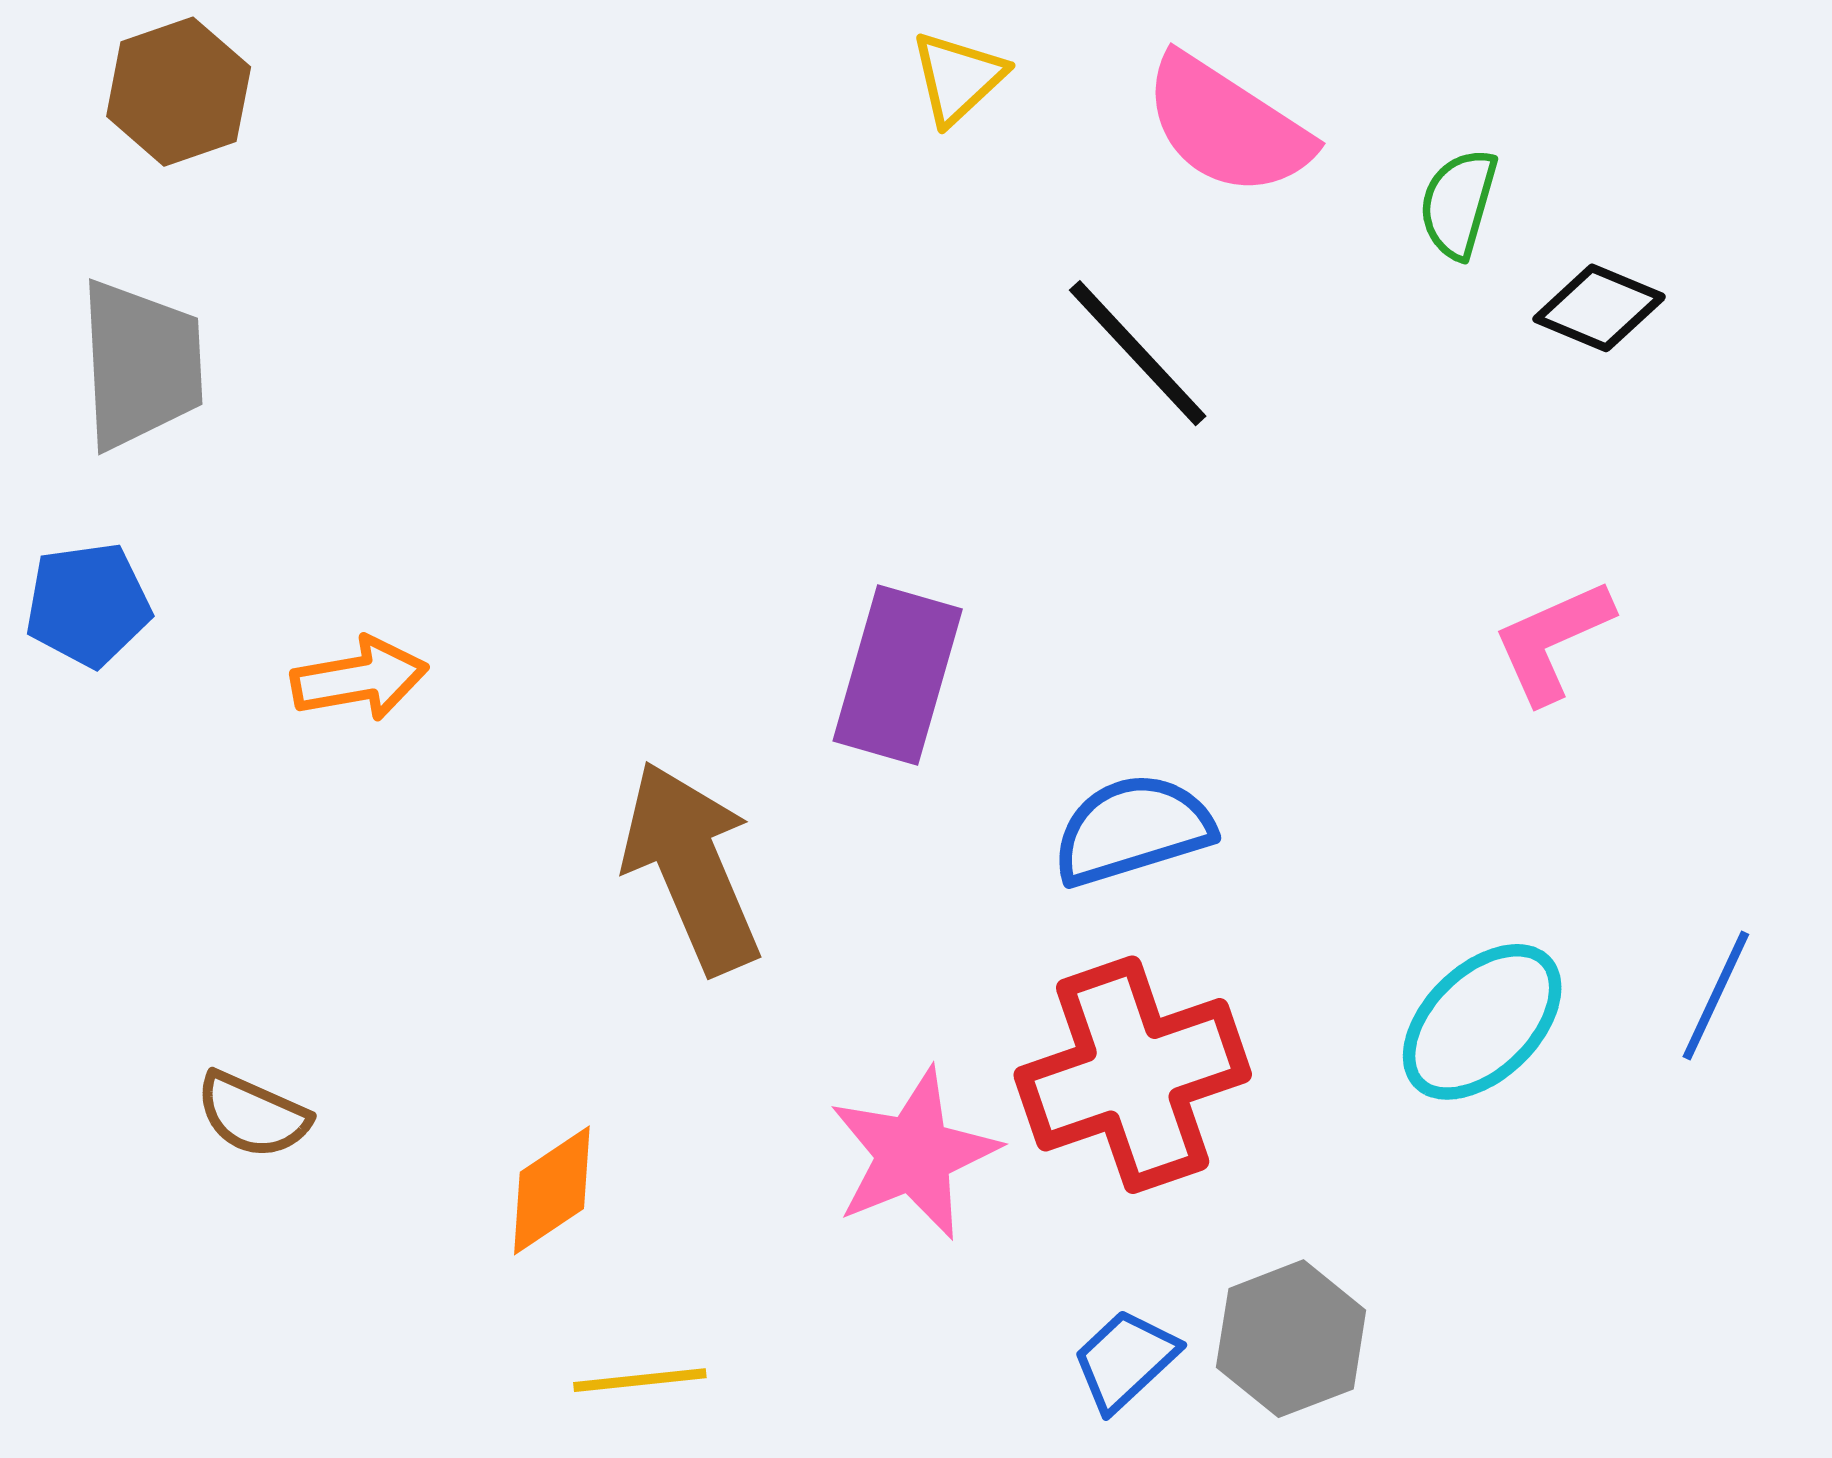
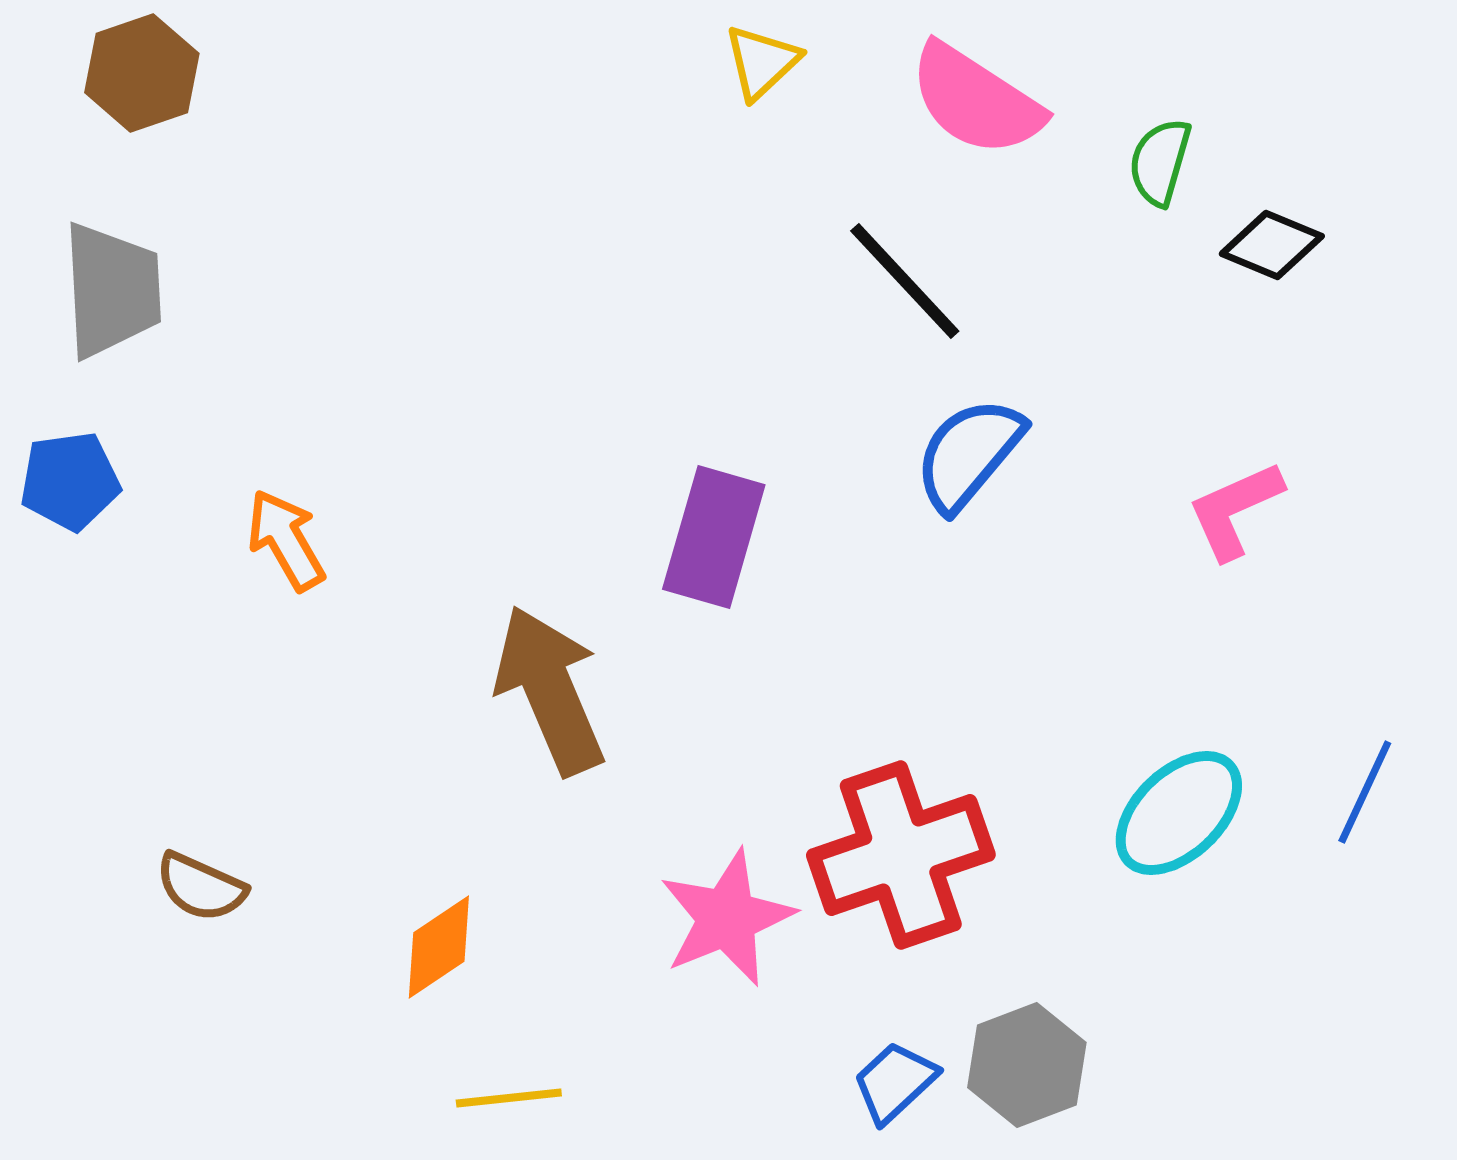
orange arrow: (360, 679) -> (286, 540), turned -110
blue semicircle: (1133, 830) -> (969, 454), moved, turned -33

